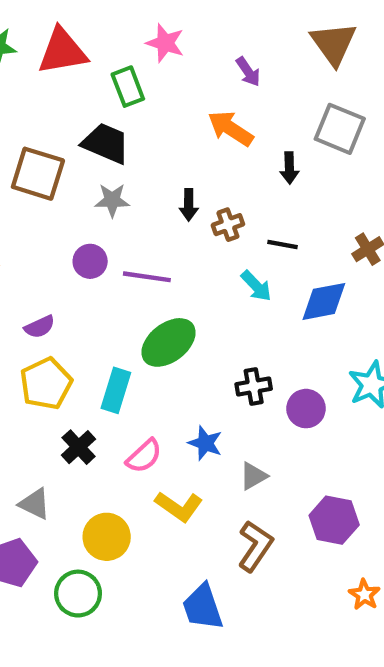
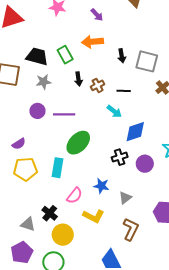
green rectangle: (128, 87) -> (65, 55), moved
orange arrow: (230, 128) -> (93, 42), turned -30
gray square: (340, 129) -> (147, 61), moved
blue diamond: (324, 301) -> (135, 132), moved
yellow pentagon: (46, 384) -> (25, 169), turned 30
black cross: (79, 447) -> (50, 213), moved

